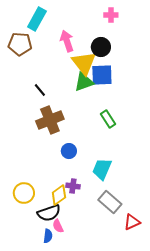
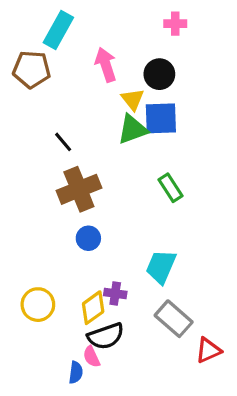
yellow triangle: (84, 63) -> (133, 99), size x0.6
blue circle: (69, 151) -> (88, 238), moved
black semicircle: (49, 213) -> (106, 336), moved

